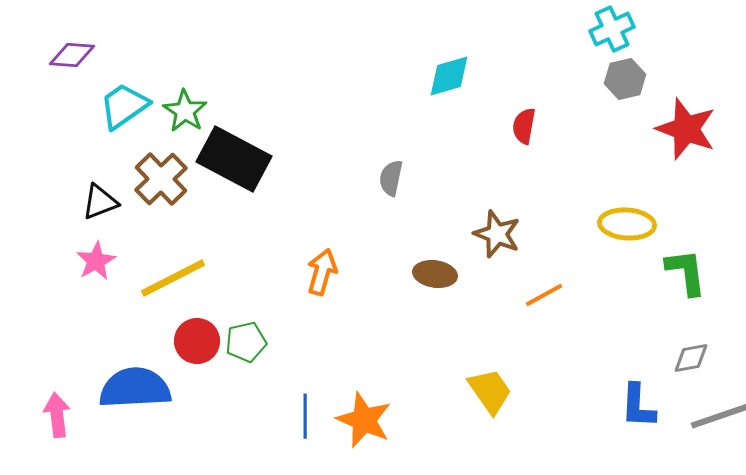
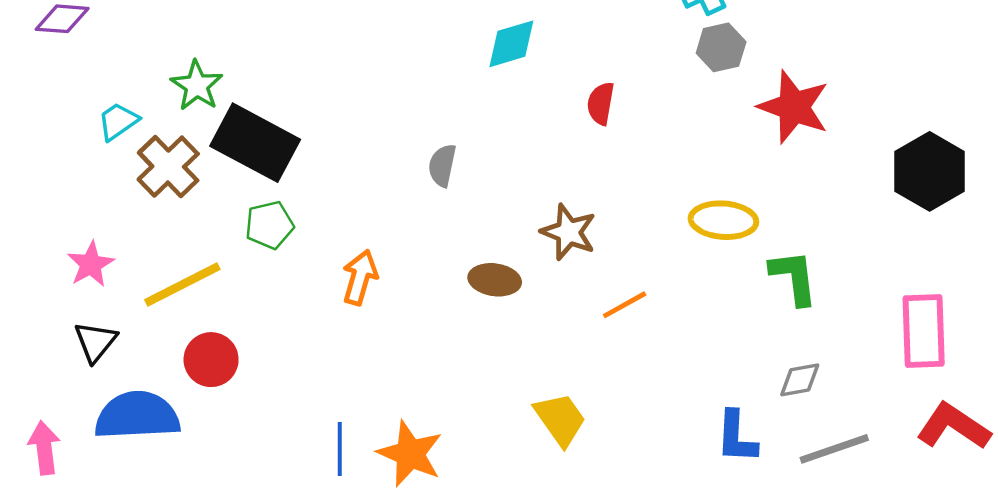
cyan trapezoid: (124, 106) -> (118, 121), moved, size x0.7
black triangle: (100, 202) -> (95, 342), moved, turned -30
green pentagon: (246, 342) -> (269, 225), moved

